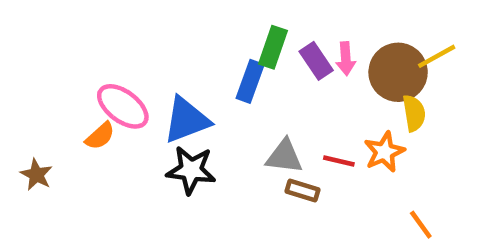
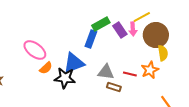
green rectangle: (273, 47) -> (101, 24), turned 42
yellow line: (437, 56) -> (142, 17), moved
blue triangle: (187, 120) -> (74, 63), moved
orange semicircle: (100, 136) -> (46, 68), moved

